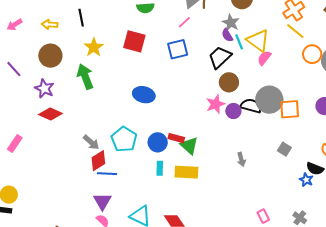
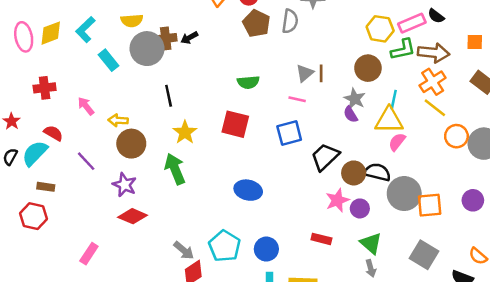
pink line: (184, 22) -> (297, 99), turned 56
yellow arrow: (50, 24) -> (118, 120), moved
pink arrow: (14, 25) -> (86, 106), turned 84
yellow triangle: (258, 41) -> (389, 120), turned -35
cyan line: (239, 42) -> (394, 100), moved, turned 35
black trapezoid: (220, 57) -> (325, 157), moved
black semicircle: (251, 106) -> (377, 172), moved
red rectangle: (176, 138) -> (321, 239), moved
green triangle: (189, 146) -> (371, 243), moved
gray square: (284, 149) -> (424, 255), size x1.6

